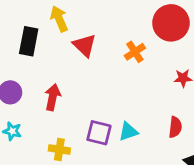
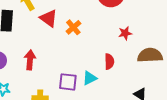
orange cross: (135, 52) -> (73, 27), moved
red semicircle: (175, 127) -> (109, 62), moved

